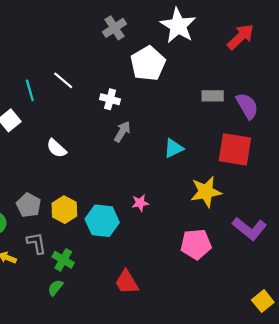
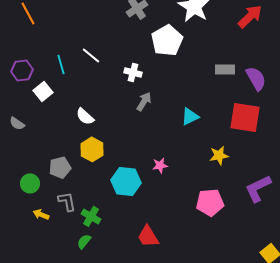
yellow star: (206, 192) -> (219, 155), size x0.7
gray pentagon: (29, 205) -> (60, 167), turned 30
yellow hexagon: (64, 210) -> (92, 149), moved
purple L-shape: (249, 229) -> (258, 188), turned 116

